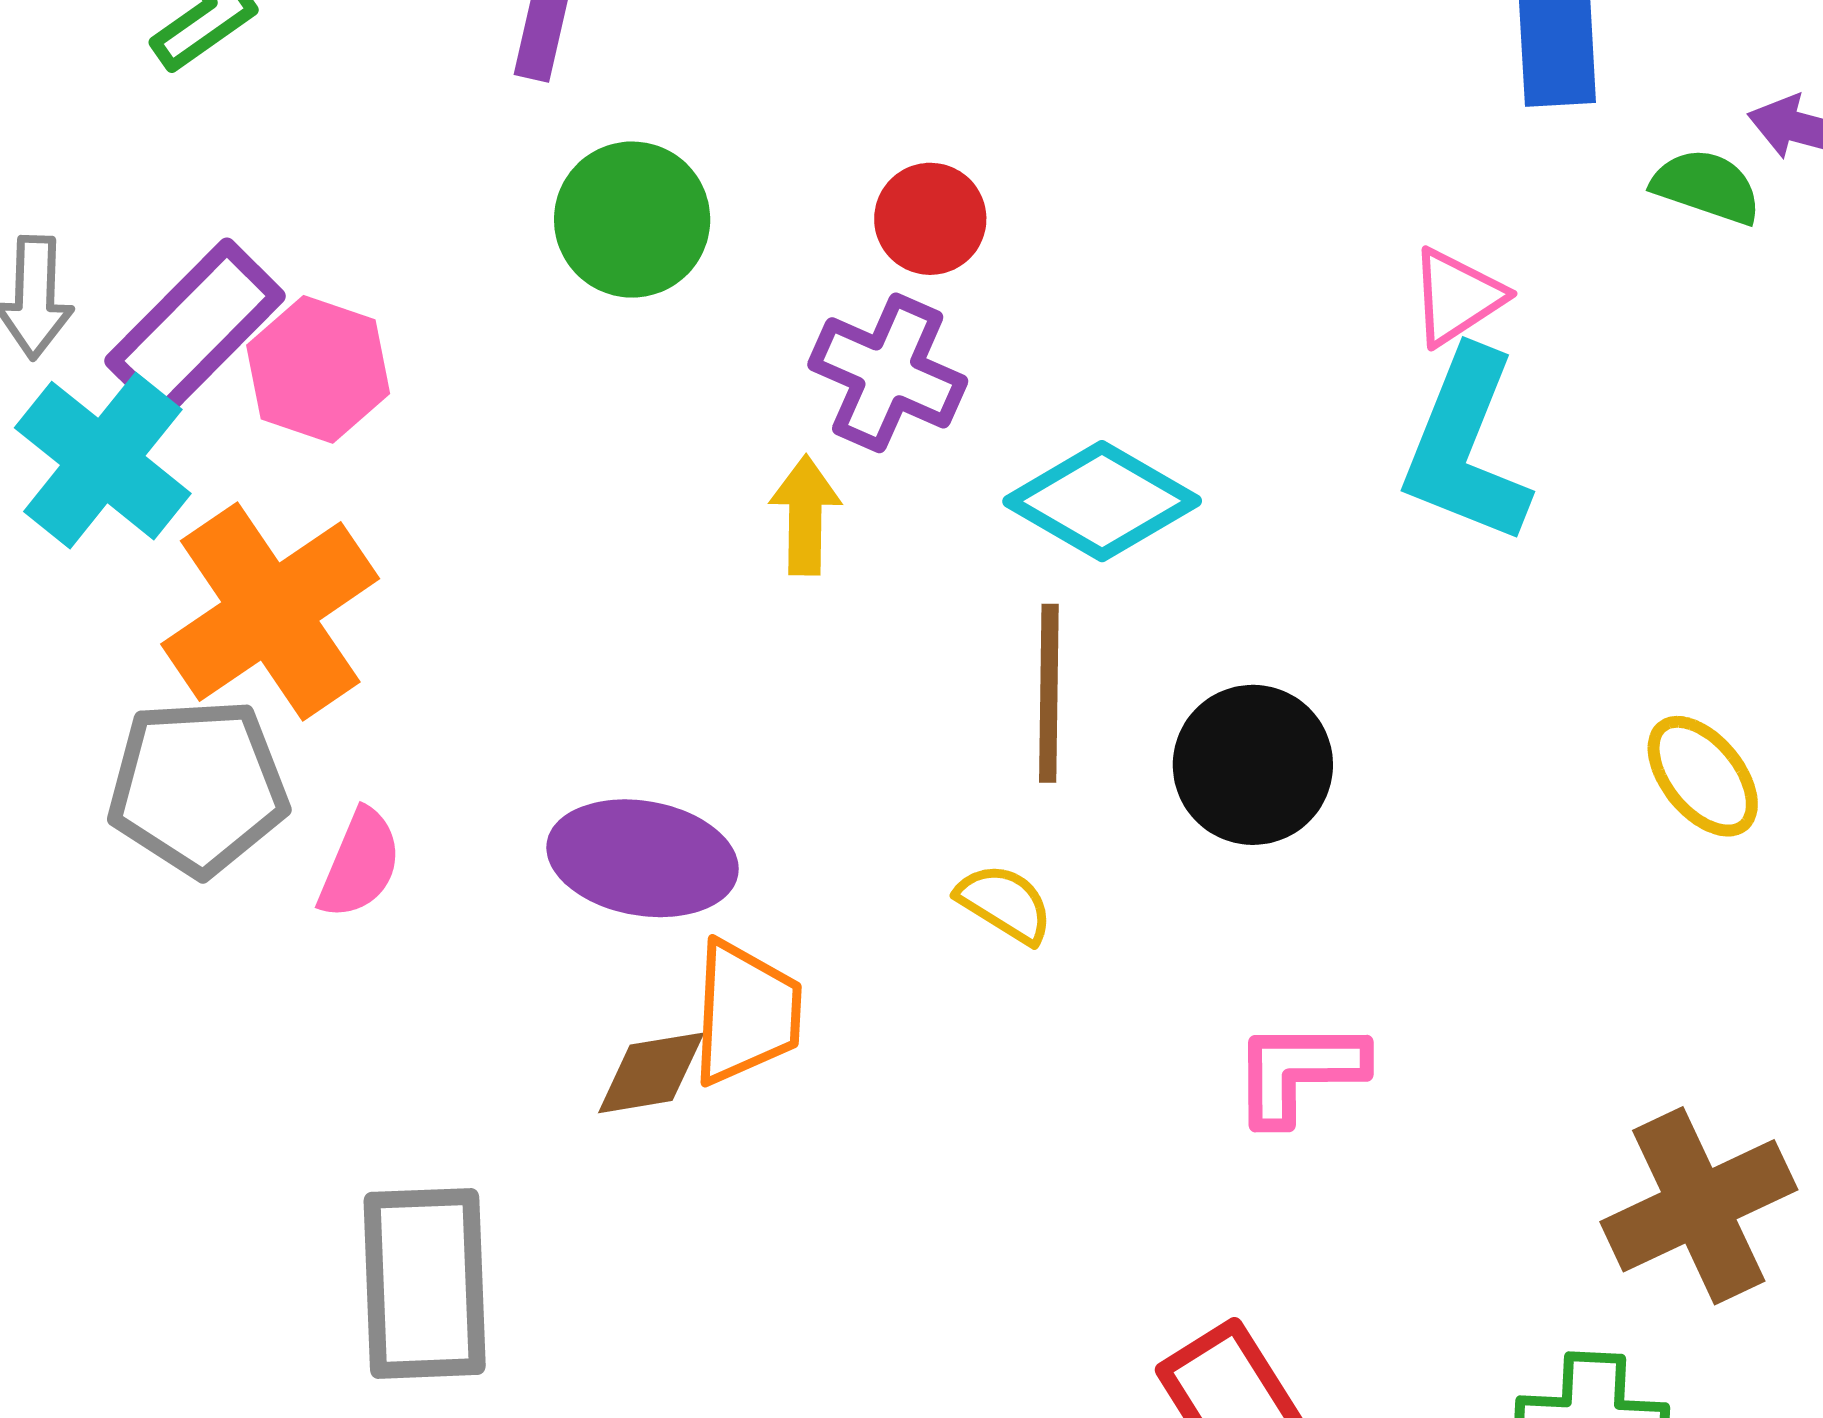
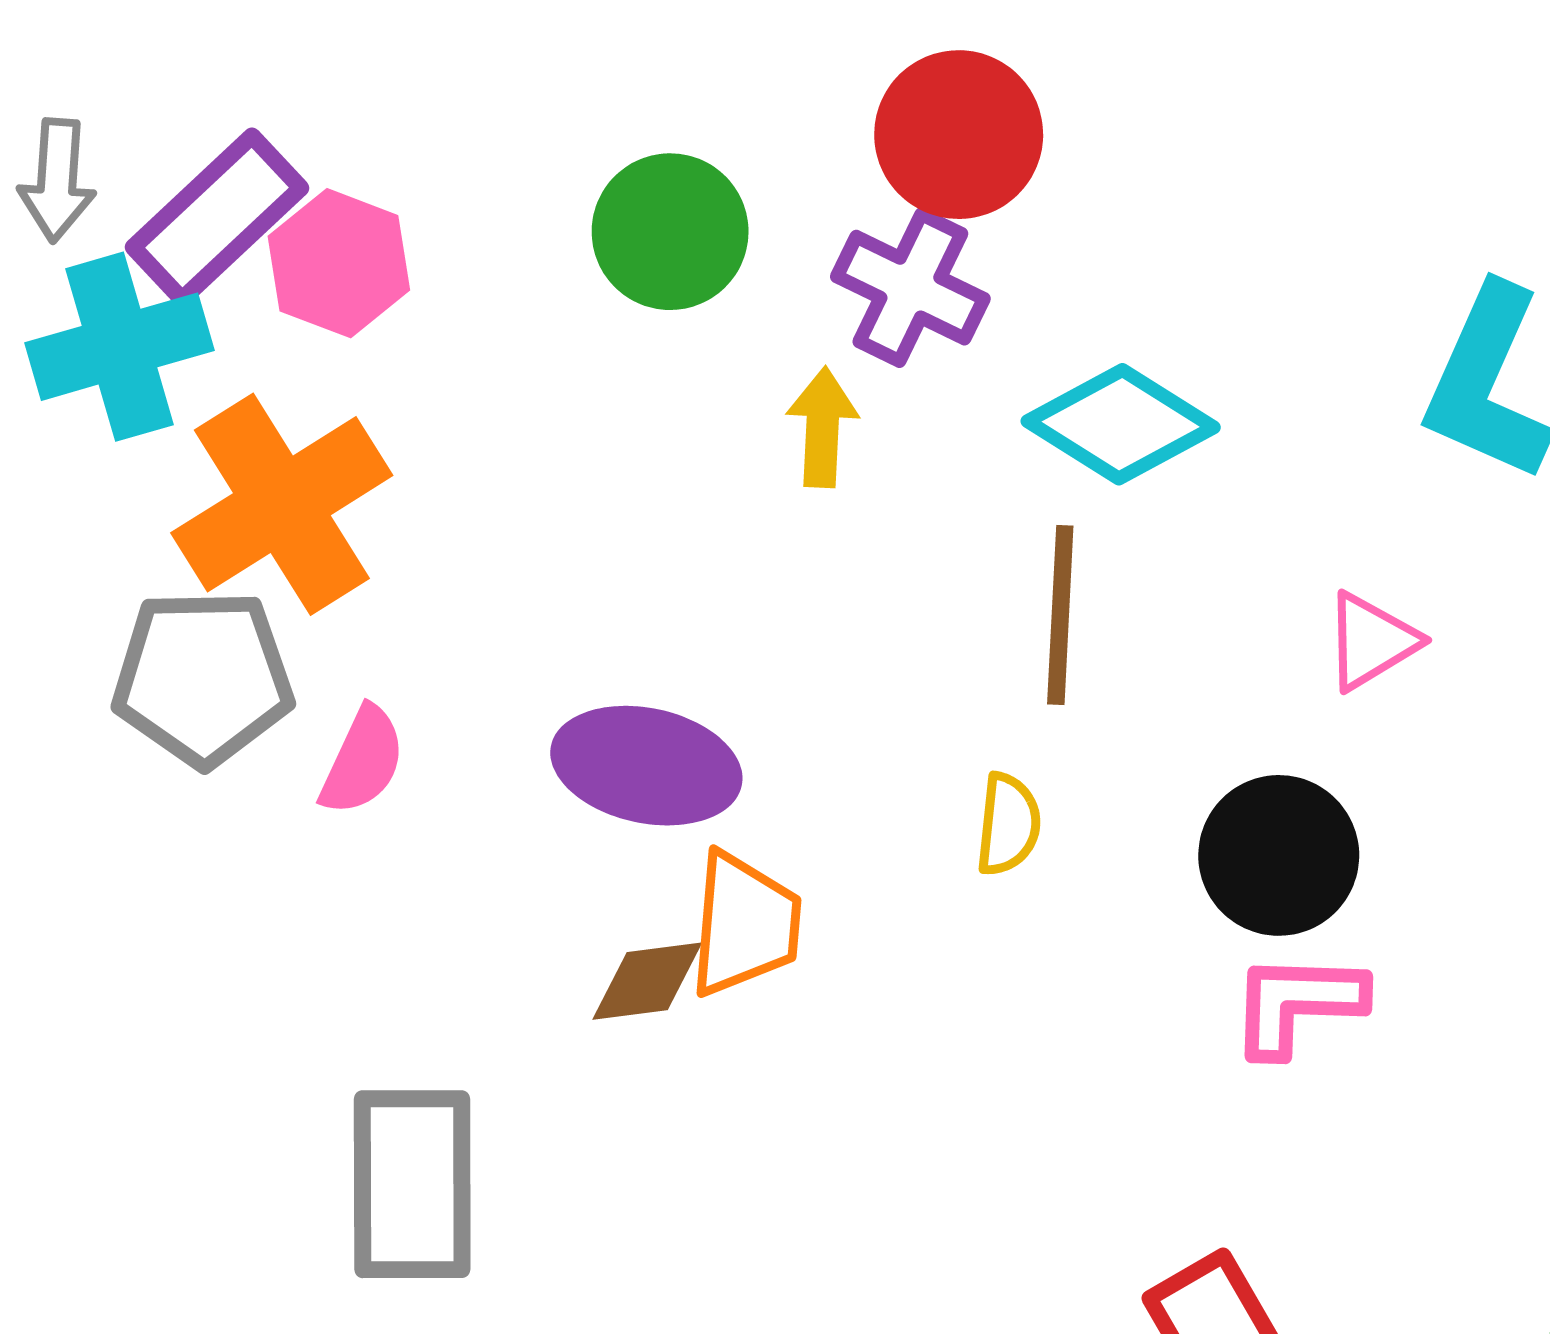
red circle: (930, 219) -> (959, 135), size x1.5
green circle: (632, 220) -> (670, 232), moved
pink triangle: (1457, 297) -> (1371, 641), moved
cyan cross: (103, 461) -> (120, 347), turned 33
black circle: (1253, 765) -> (1279, 855), moved
yellow semicircle: (1005, 903) -> (1008, 824), turned 62

